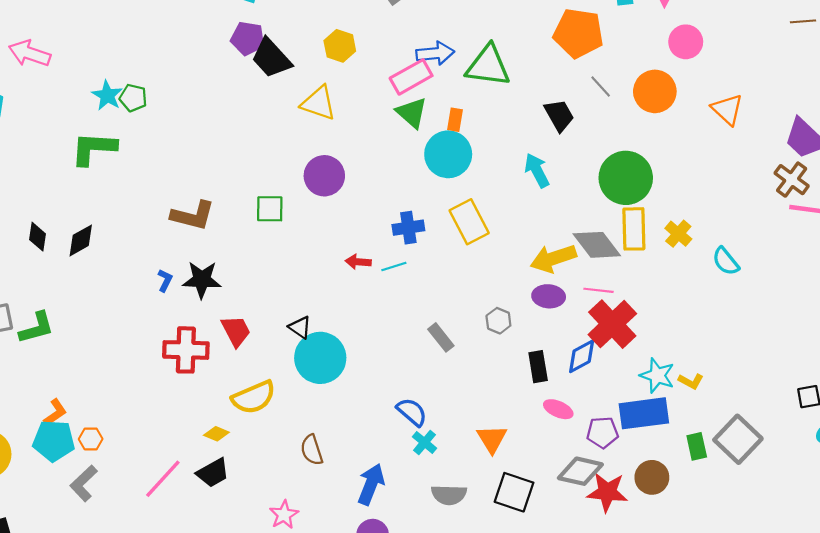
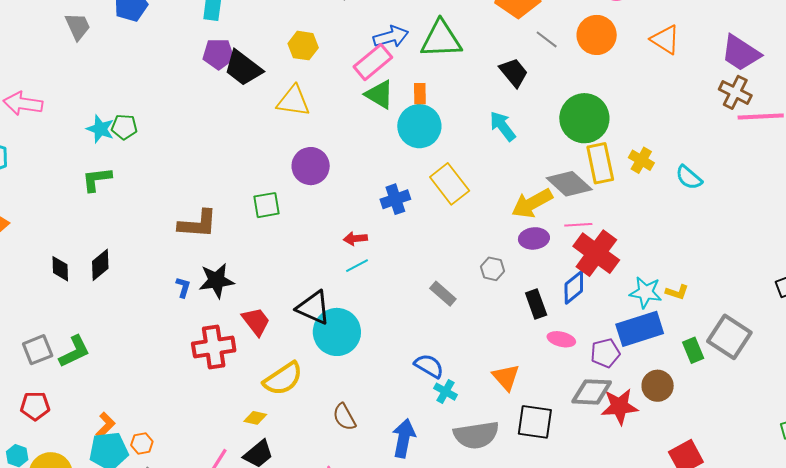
green L-shape: (94, 148) -> (97, 179), size x0.7
cyan line: (394, 266) -> (357, 266), moved
black triangle: (300, 327) -> (313, 308), size x1.6
gray semicircle: (449, 495) -> (476, 435), size x1.4

